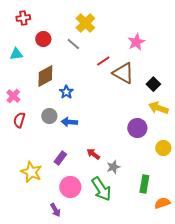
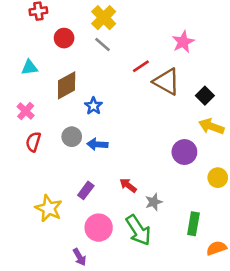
yellow cross: (85, 23) -> (104, 18), moved
cyan triangle: (16, 54) -> (29, 67), moved

